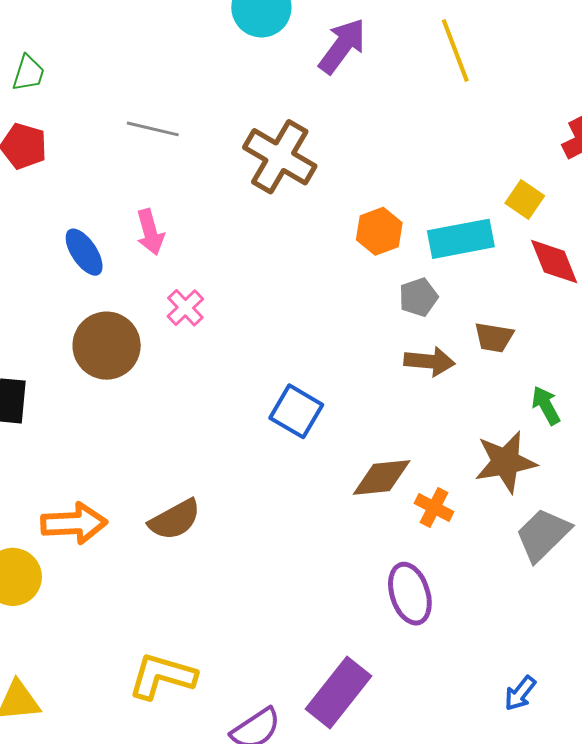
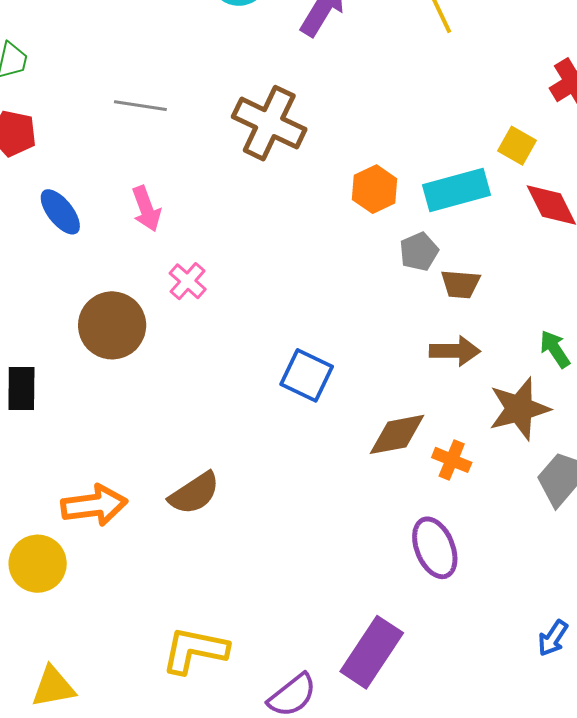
blue ellipse: (84, 252) -> (60, 212), moved
brown trapezoid: (494, 337) -> (461, 284), moved
brown arrow: (429, 361) -> (455, 351), moved

